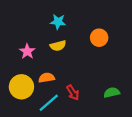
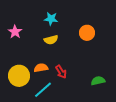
pink star: (27, 51) -> (15, 32), moved
red arrow: (73, 93) -> (61, 72), moved

